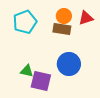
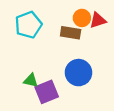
orange circle: (64, 16) -> (82, 18), moved
purple square: (41, 81) -> (47, 92), turned -35

